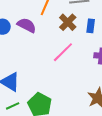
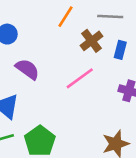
purple semicircle: (27, 25) -> (27, 69), moved

